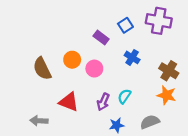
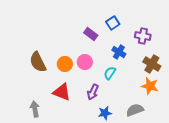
purple cross: (159, 21) -> (143, 36), moved, size x0.7
orange circle: (72, 60) -> (65, 64), moved
cyan semicircle: (124, 96) -> (110, 73), moved
gray arrow: (39, 121) -> (35, 109), turned 77

